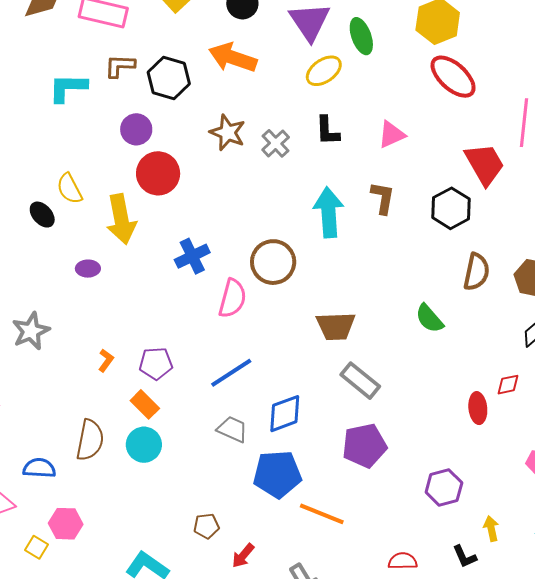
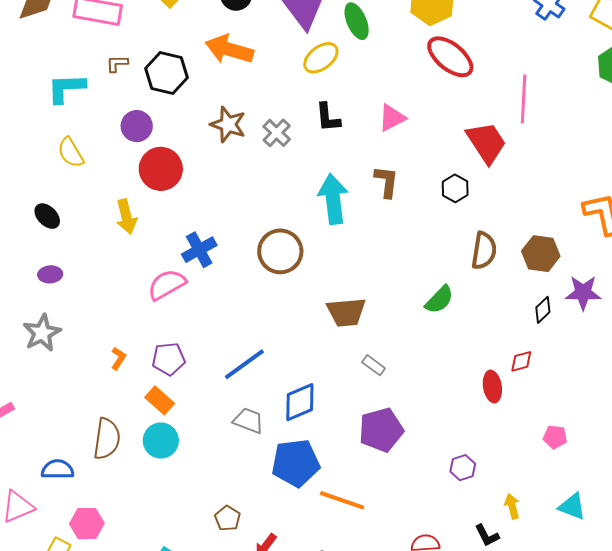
brown L-shape: (120, 66) -> (117, 64), size x0.7
yellow semicircle: (70, 189) -> (71, 153), moved
black hexagon: (451, 208) -> (455, 188), size x0.7
yellow arrow: (121, 219) -> (126, 217), size x0.7
purple ellipse: (88, 269) -> (50, 274), moved
pink semicircle: (232, 298) -> (167, 285), moved, turned -132
green semicircle: (429, 319) -> (439, 300), turned -92
gray rectangle: (360, 381) -> (374, 365), size x0.6
purple hexagon: (444, 488) -> (463, 468), size x0.7
brown pentagon: (206, 526) -> (228, 518), turned -30

